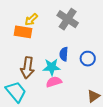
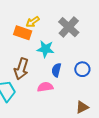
blue semicircle: (64, 54) -> (56, 70), moved
cyan star: (52, 67) -> (46, 49), moved

